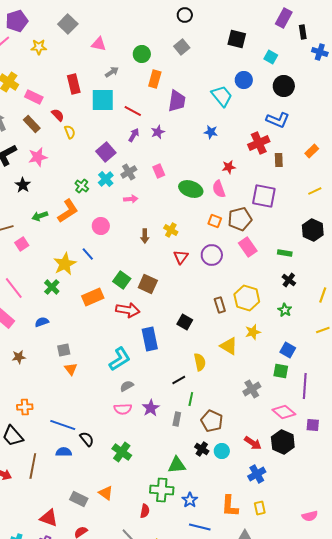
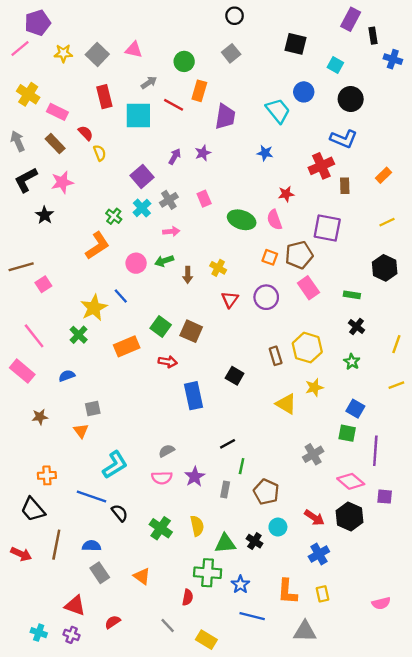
gray square: (68, 24) -> (97, 54), moved
red line: (133, 111) -> (174, 105), moved
green arrow: (40, 216) -> (164, 261), moved
red arrow: (128, 310) -> (168, 362), size x0.7
cyan L-shape: (120, 359) -> (115, 465), moved
yellow semicircle: (200, 362) -> (197, 526), moved
orange triangle: (71, 369) -> (81, 431), moved
black cross: (202, 449) -> (254, 541), moved
blue semicircle: (64, 452) -> (91, 546), moved
gray rectangle: (79, 499) -> (100, 573), moved, turned 30

